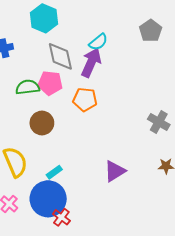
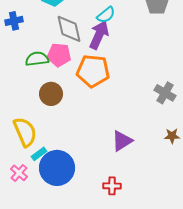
orange pentagon: (85, 99) -> (93, 71), size x1.4
cyan rectangle: (54, 172) -> (39, 154), moved
red cross: (61, 217) -> (112, 186), moved, turned -36

